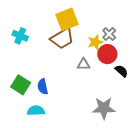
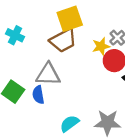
gray triangle: (83, 64) -> (48, 74), moved, size x1.6
cyan semicircle: (36, 111) -> (69, 123), moved, turned -36

